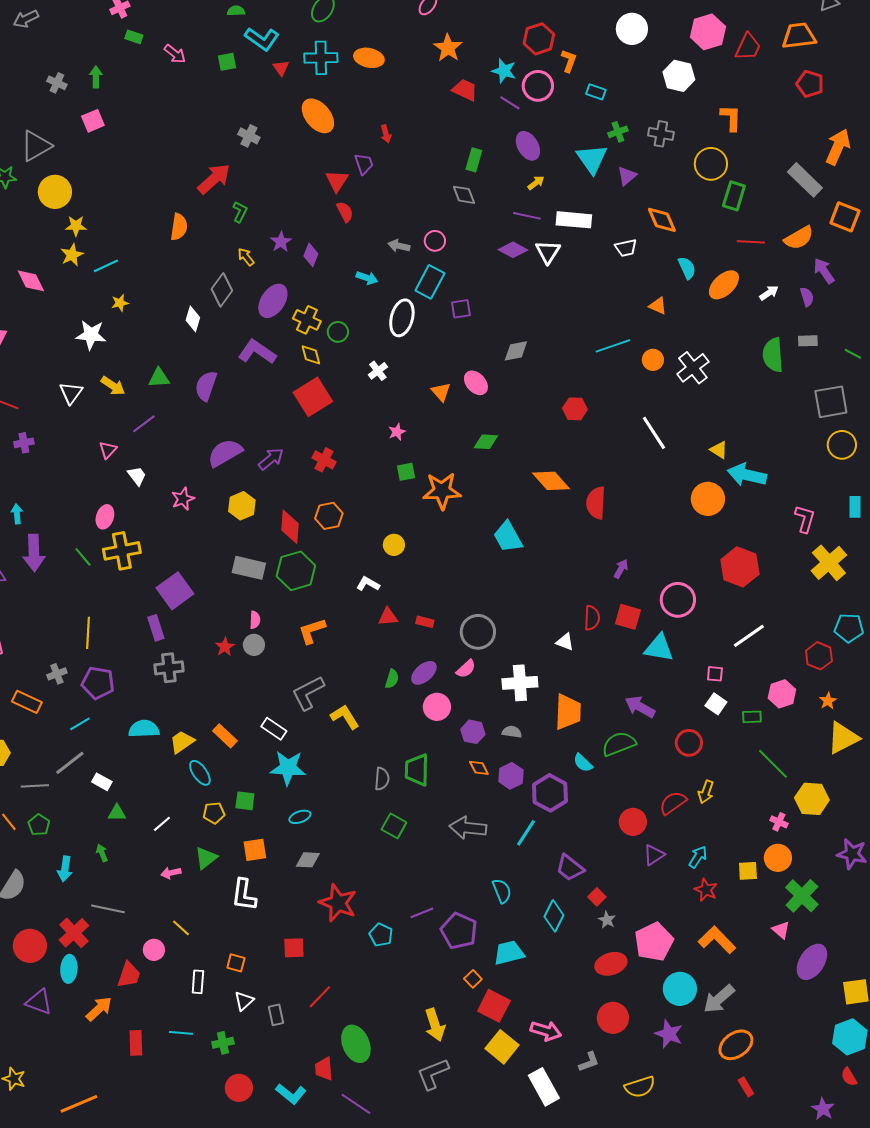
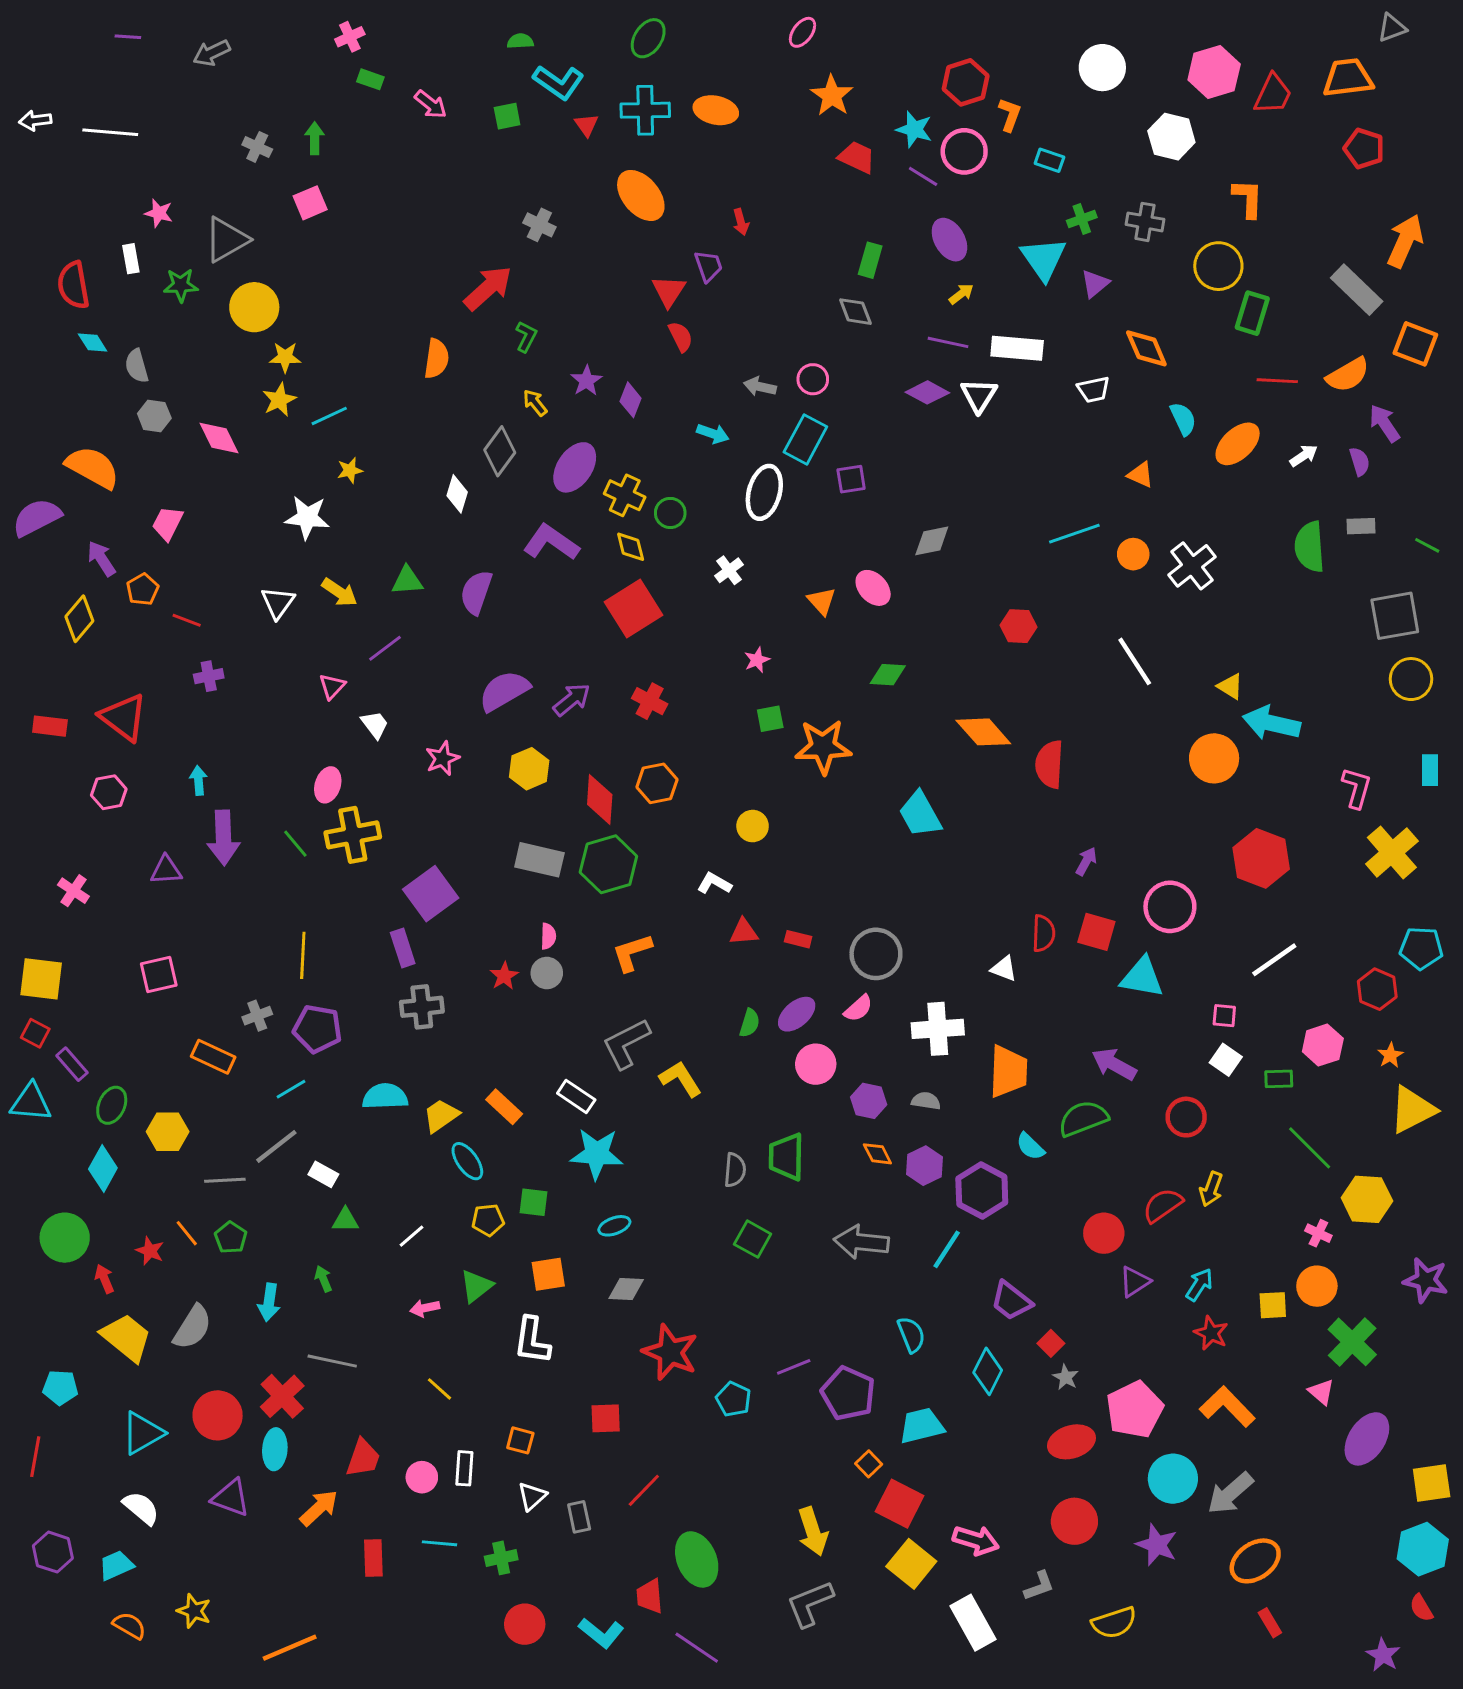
pink circle: (154, 950) -> (422, 1477), moved

